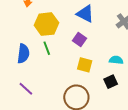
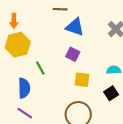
yellow hexagon: (46, 24) -> (18, 45), moved
blue semicircle: (23, 54) -> (24, 88), moved

